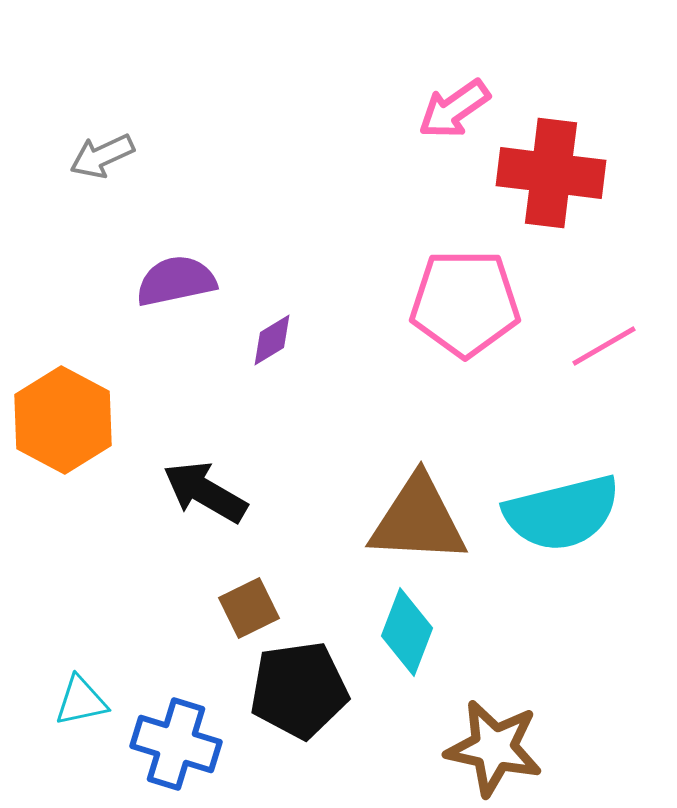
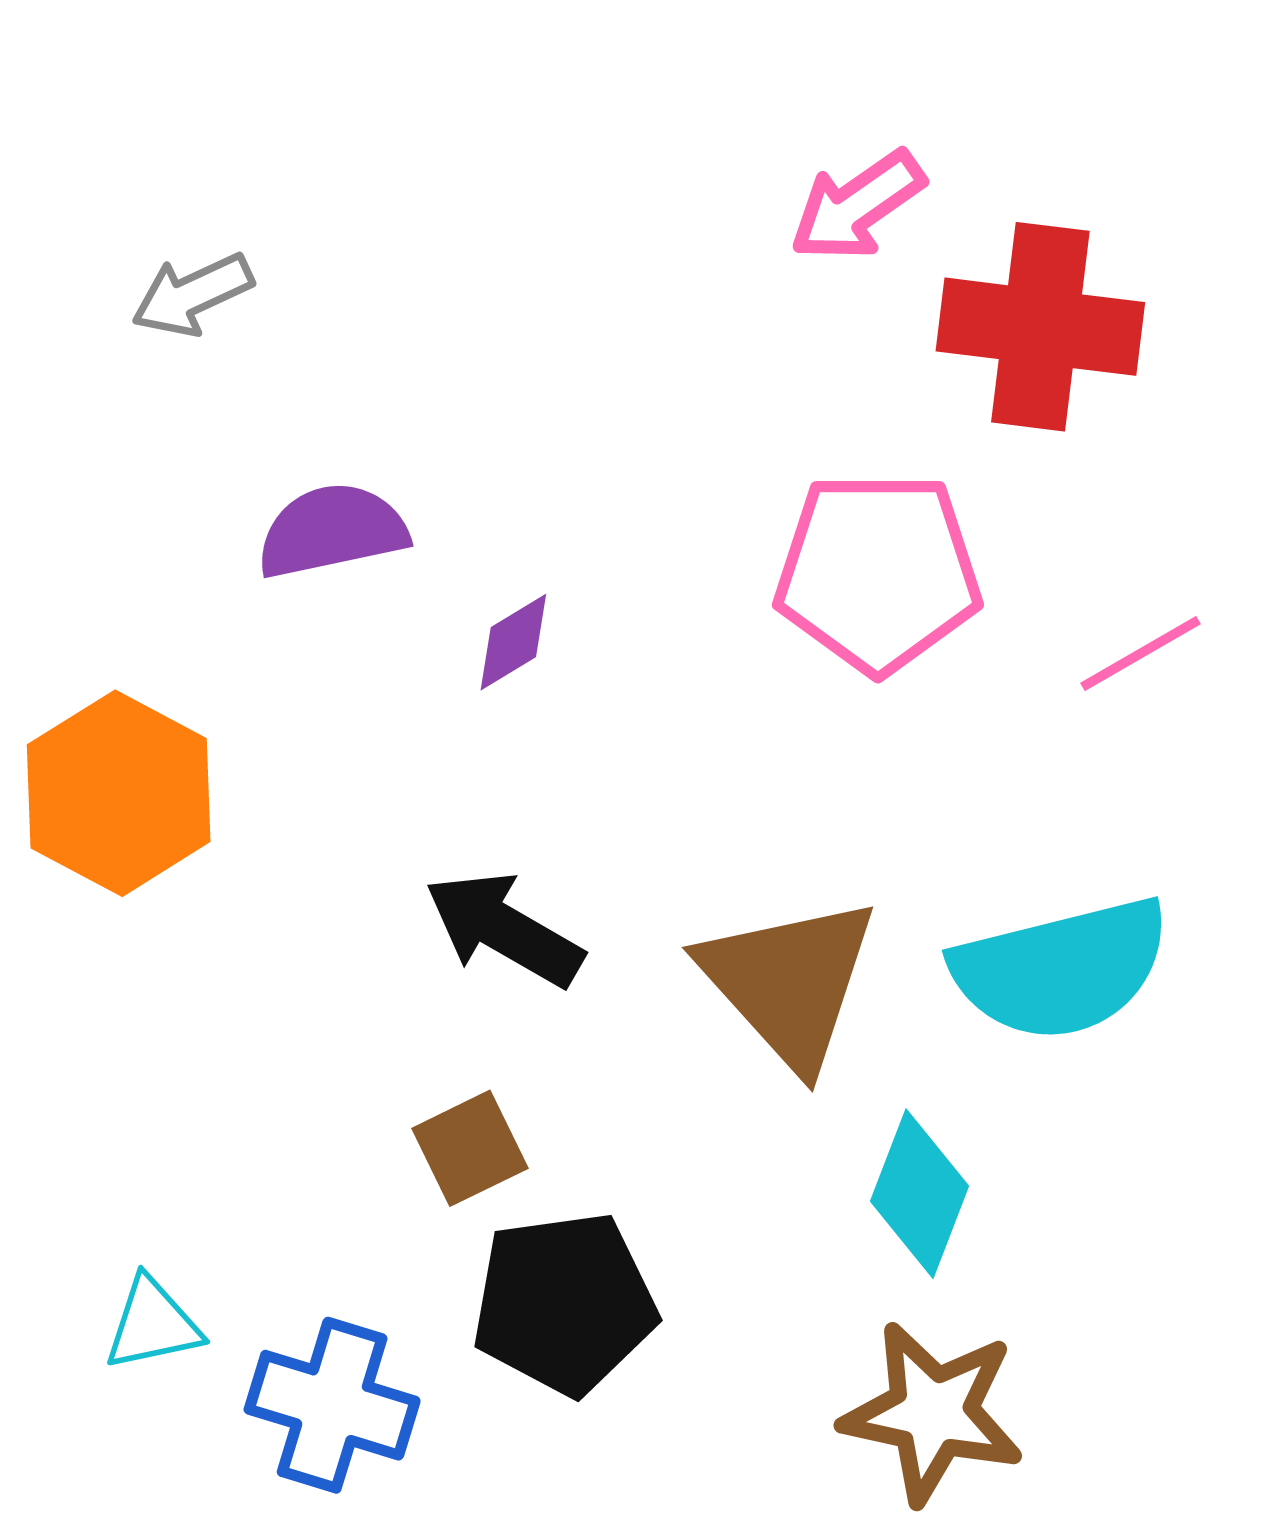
black arrow: (205, 492) -> (504, 929), moved
brown triangle: (418, 520) -> (789, 982), turned 45
cyan diamond: (407, 632) -> (919, 1194), moved

